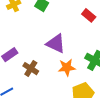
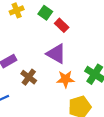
red rectangle: (89, 15) -> (62, 25), moved

